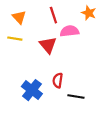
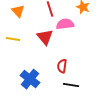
yellow line: (15, 39) -> (13, 39), moved
red semicircle: (58, 80) -> (62, 66), moved

